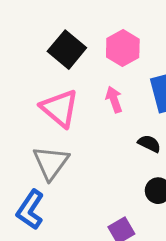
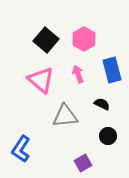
gray triangle: (51, 163) -> (65, 116), moved, turned 48

